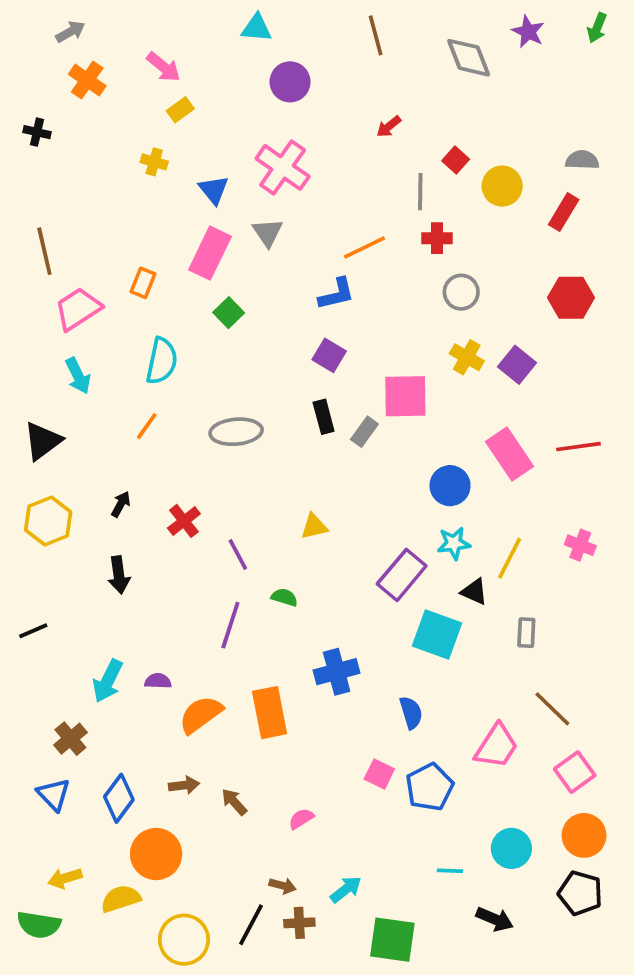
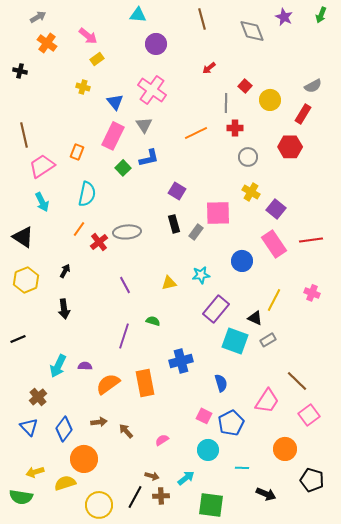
gray semicircle: (582, 160) -> (313, 86), turned 150
blue L-shape: (337, 294) -> (149, 158), moved
red hexagon: (571, 298) -> (290, 147), moved
purple square: (517, 365) -> (276, 209), moved
black triangle: (43, 441) -> (23, 237), turned -50
red cross: (184, 521) -> (99, 242), moved
cyan star: (454, 543) -> (201, 275), moved
purple line: (238, 554) -> (125, 285), moved
gray rectangle: (526, 633) -> (268, 340), moved, turned 56
orange circle: (584, 835) -> (285, 449), moved
cyan circle: (511, 848) -> (208, 450), moved

